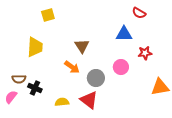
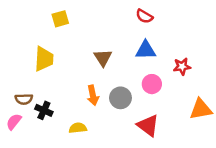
red semicircle: (139, 13) -> (144, 16), moved
blue triangle: (124, 34) -> (146, 50), moved
orange arrow: (72, 67) -> (93, 95), moved, turned 42
red triangle: (89, 100) -> (148, 125), moved

